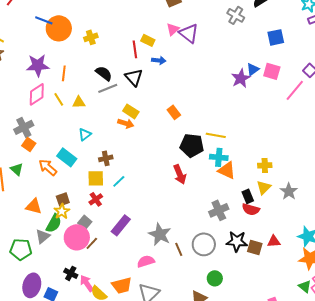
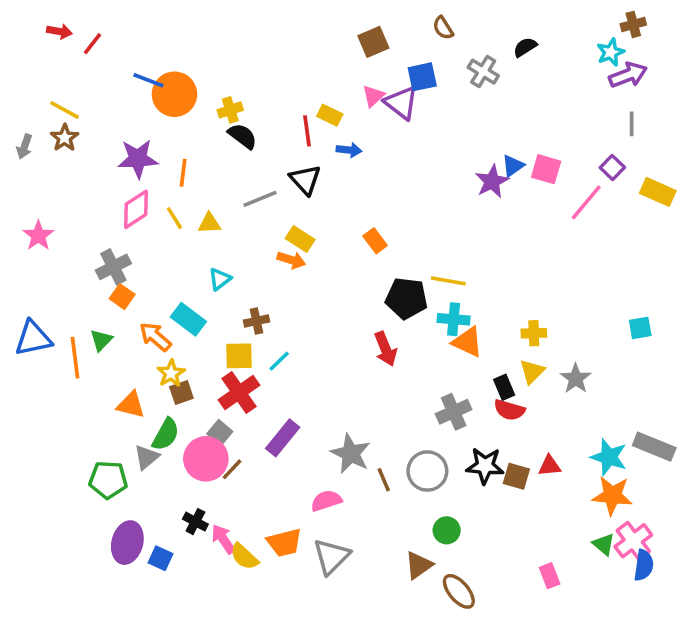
blue square: (276, 37) -> (422, 77), moved
black semicircle: (104, 73) -> (242, 136), moved
green triangle: (17, 169) -> (101, 340), turned 32
red cross: (96, 199) -> (239, 393), size x1.6
yellow star: (62, 211) -> (171, 373), moved

